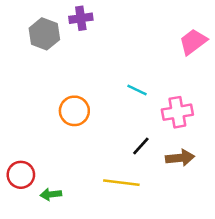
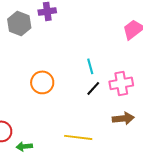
cyan line: (137, 90) -> (90, 66), turned 49
black line: (141, 146) -> (93, 88), moved

